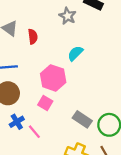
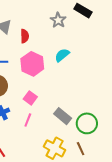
pink hexagon: (53, 78) -> (32, 64), moved
pink line: (34, 132) -> (28, 120), moved, turned 56

